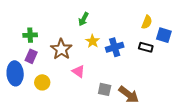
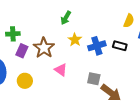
black rectangle: (146, 47) -> (120, 46), moved
purple rectangle: (31, 56) -> (22, 51), moved
gray square: (105, 89) -> (94, 79), moved

